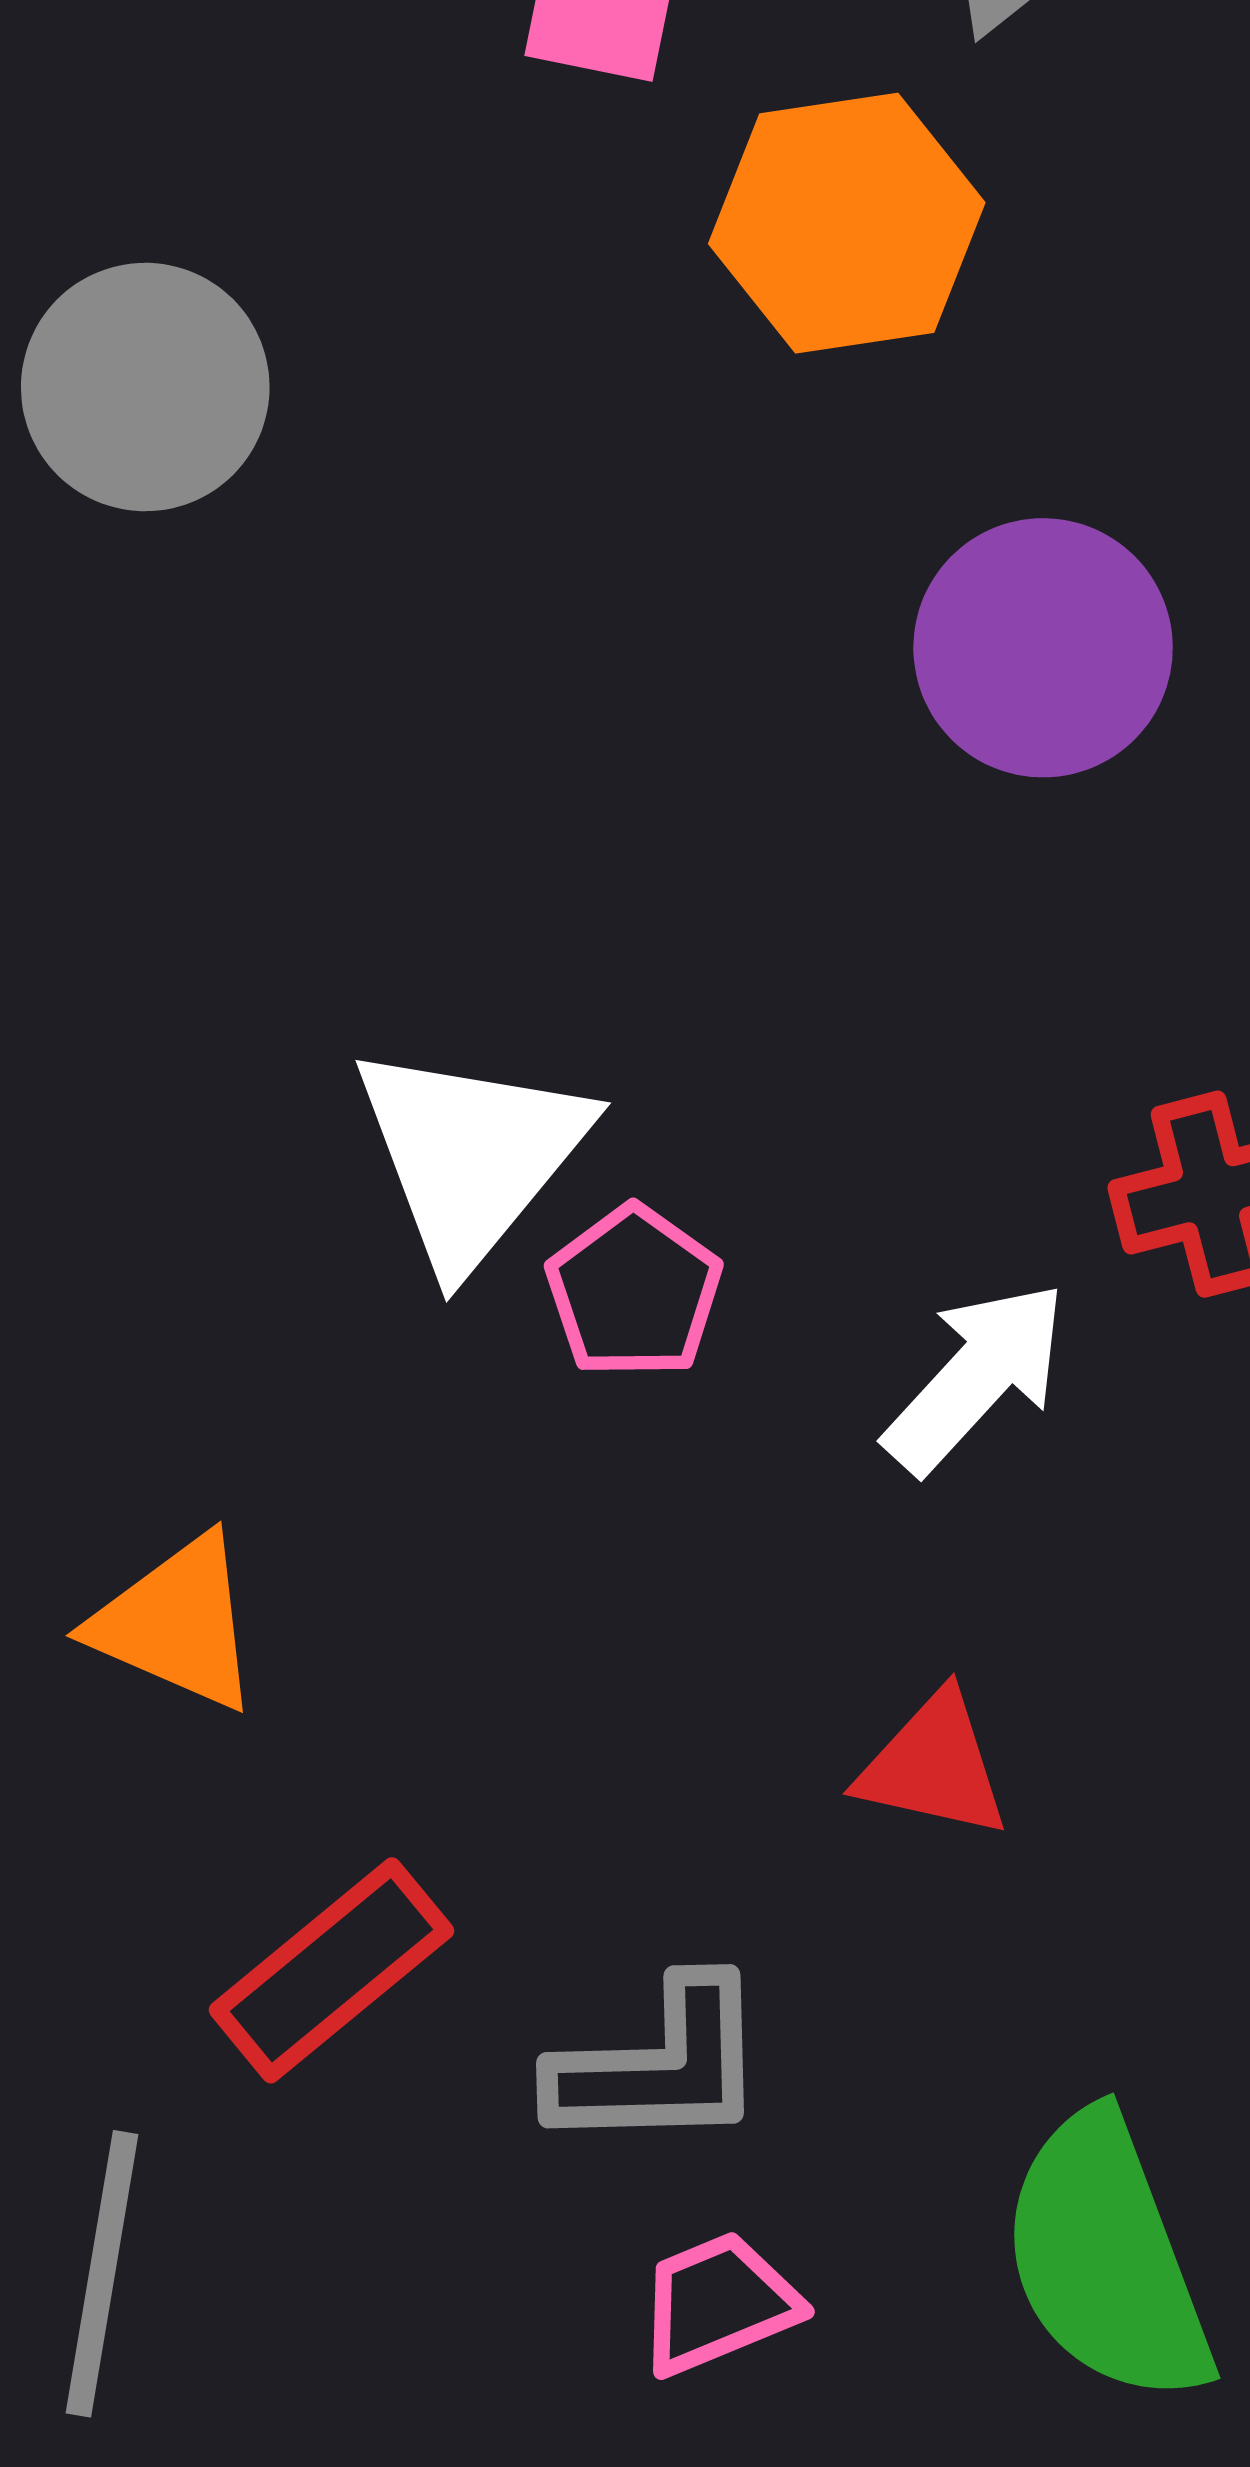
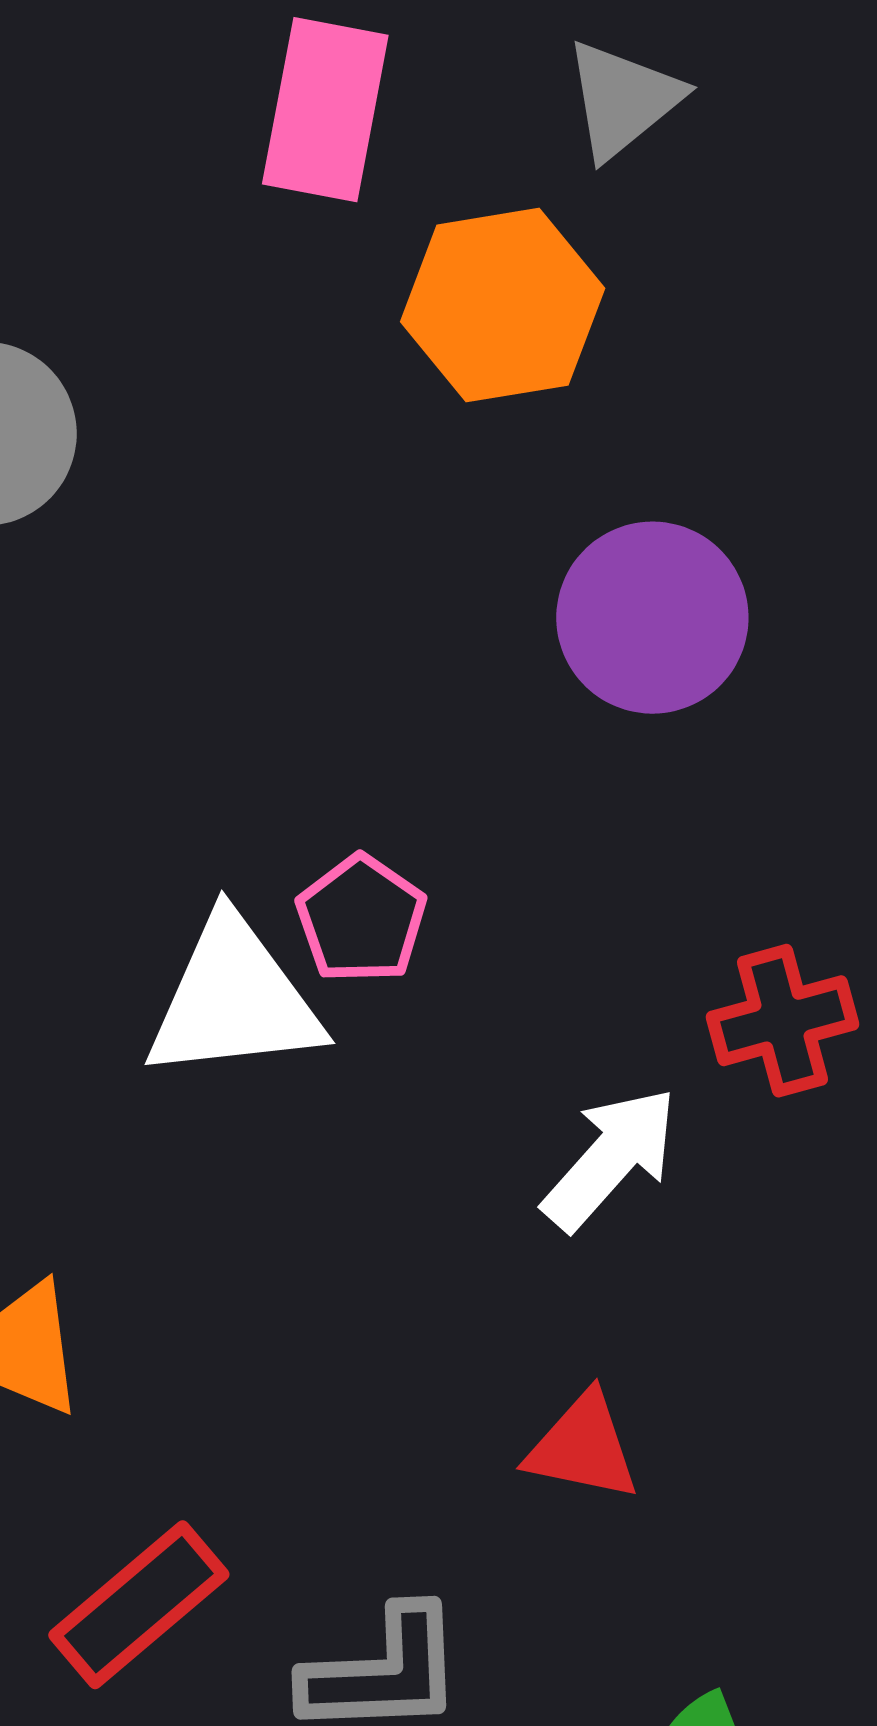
white triangle: (471, 1155) -> (234, 999), turned 45
pink pentagon: (634, 1292) -> (361, 919), moved

